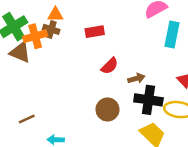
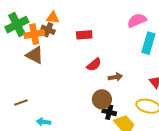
brown triangle: (20, 52) -> (35, 55), moved
black cross: (148, 100) -> (109, 112), moved, size x0.6
brown circle: (107, 109) -> (102, 99), moved

